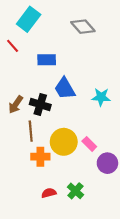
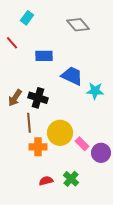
cyan rectangle: (29, 19) -> (27, 18), size x0.6
blue trapezoid: (65, 88) -> (72, 76), moved, turned 145
pink rectangle: (89, 144) -> (82, 144), moved

